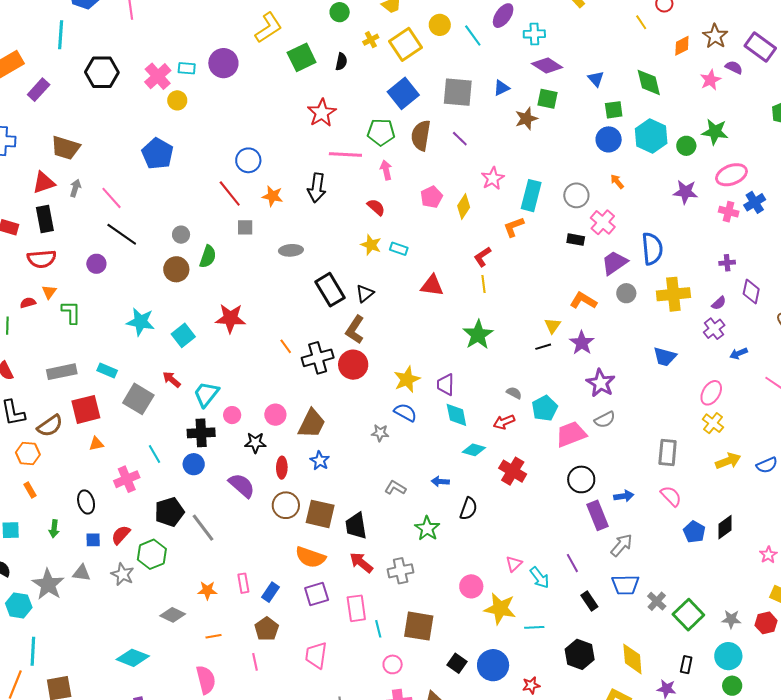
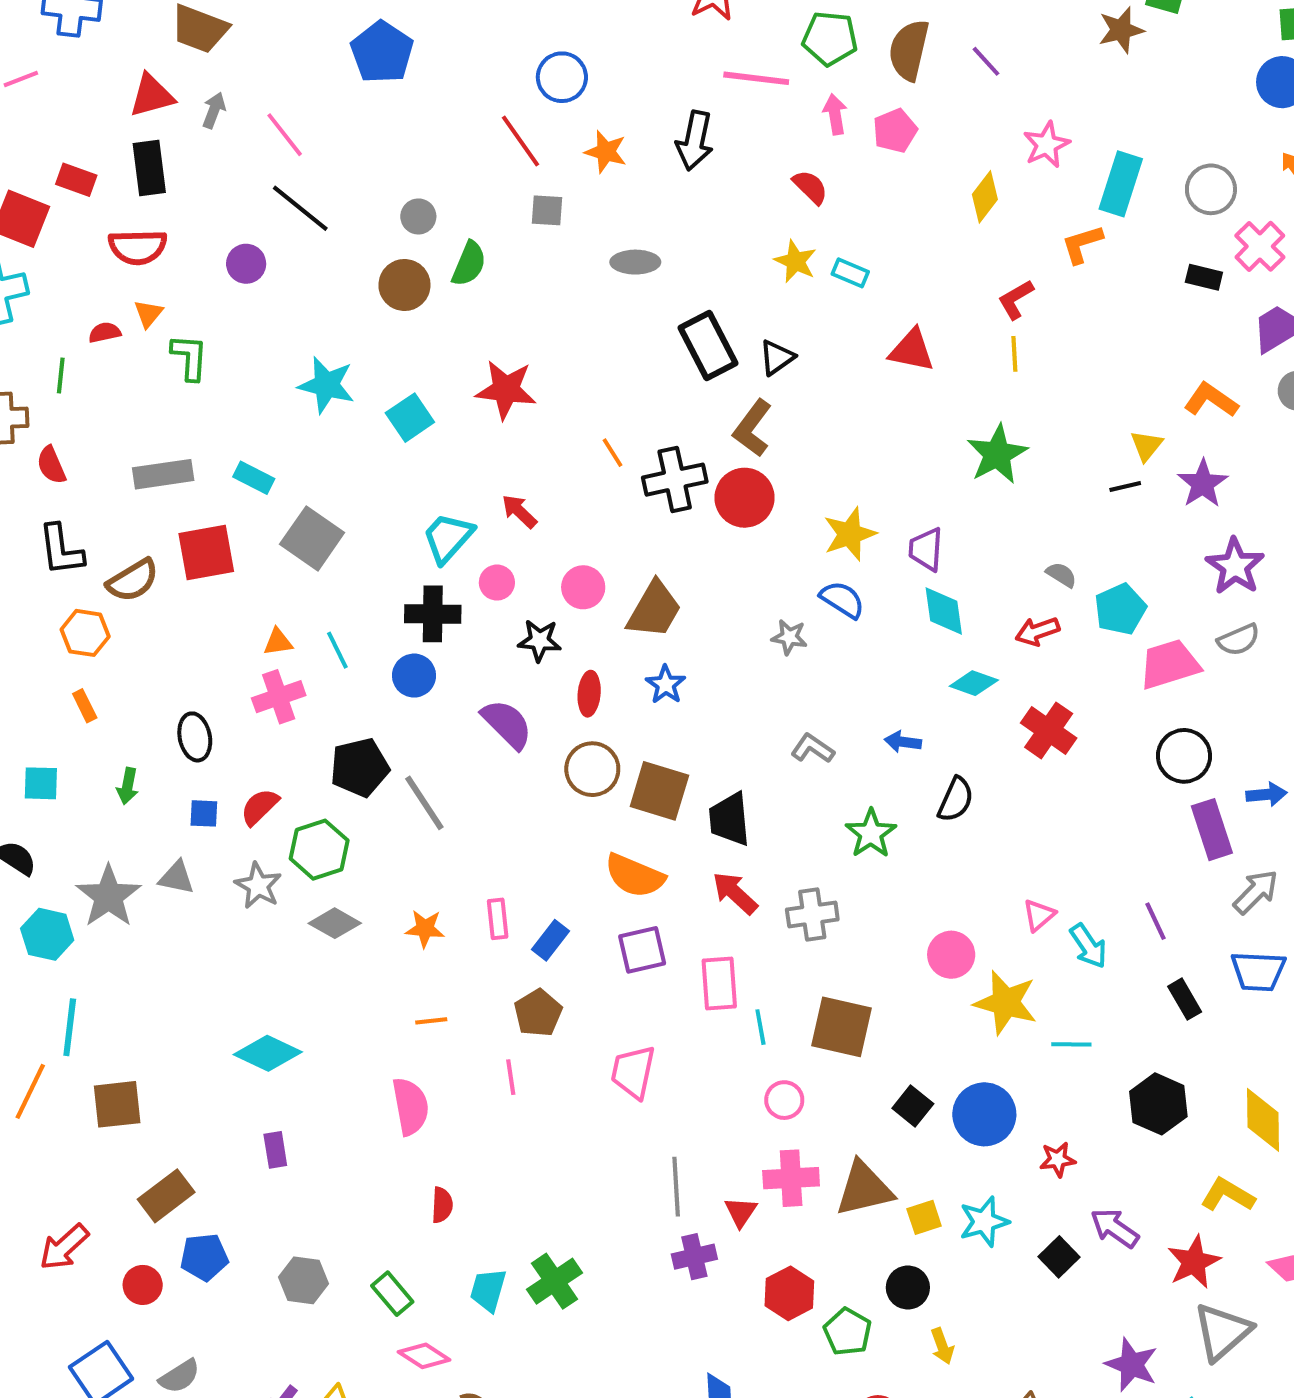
pink pentagon: (431, 197) -> (895, 131), moved
red arrow: (172, 379) -> (519, 511), moved
orange triangle: (96, 444) -> (278, 642), moved
gray diamond: (173, 615) -> (335, 923), moved

